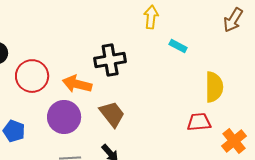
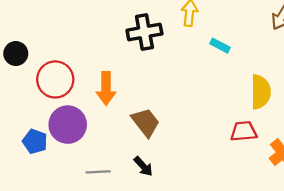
black cross: (110, 60) -> (144, 32), moved
orange arrow: (77, 84) -> (106, 88), turned -104
purple circle: (64, 117) -> (68, 125), moved

